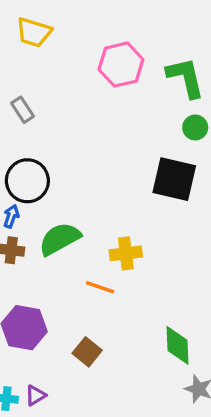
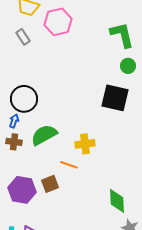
pink hexagon: (121, 65) -> (58, 22), moved
gray rectangle: (23, 110) -> (23, 37), moved
brown square: (87, 352) -> (50, 184), moved, turned 30

